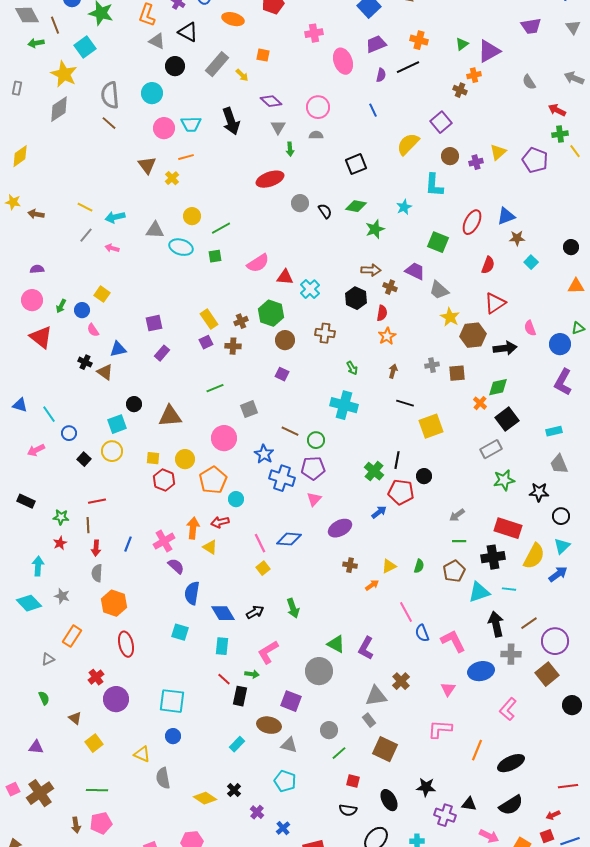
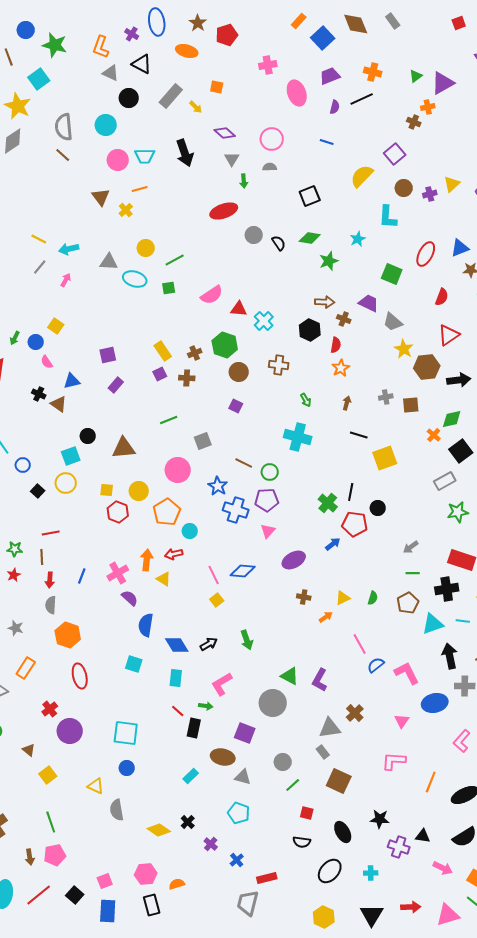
blue line: (373, 110) -> (327, 142), turned -48
pink arrow: (112, 248) -> (66, 280), turned 104
blue semicircle: (422, 633) -> (376, 665), turned 72
green line: (97, 790) -> (51, 822), turned 70

